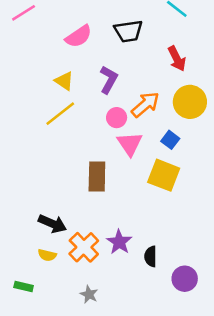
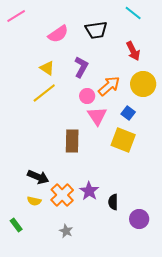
green rectangle: (24, 287) -> (16, 225), turned 40

